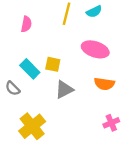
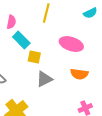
cyan semicircle: (94, 12) -> (90, 13), moved
cyan rectangle: (30, 69) -> (21, 40), moved

